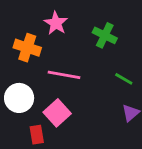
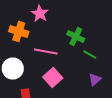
green cross: (105, 35) -> (76, 36), moved
pink square: (57, 113) -> (53, 78), moved

